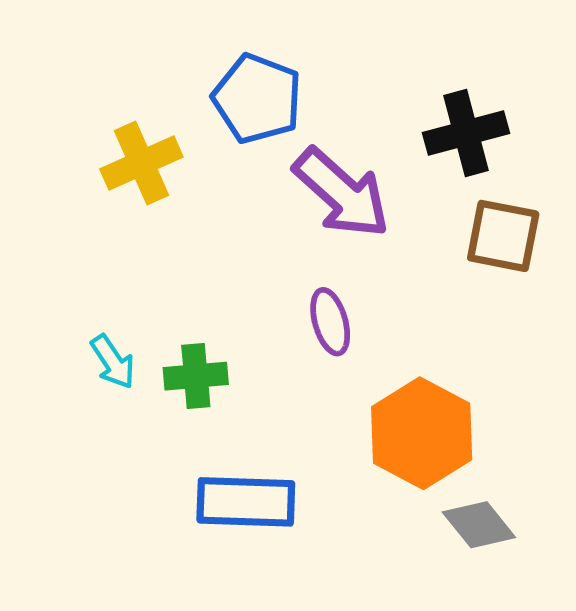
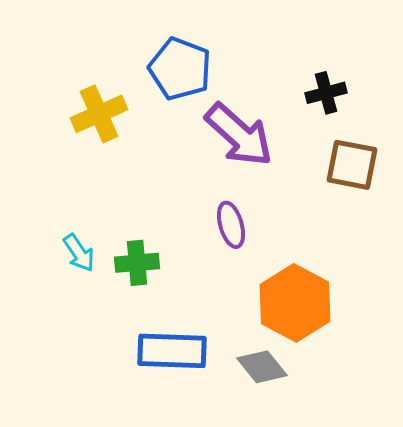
black cross: (466, 133) -> (326, 93), size x0.7
gray diamond: (479, 525) -> (262, 367), moved

